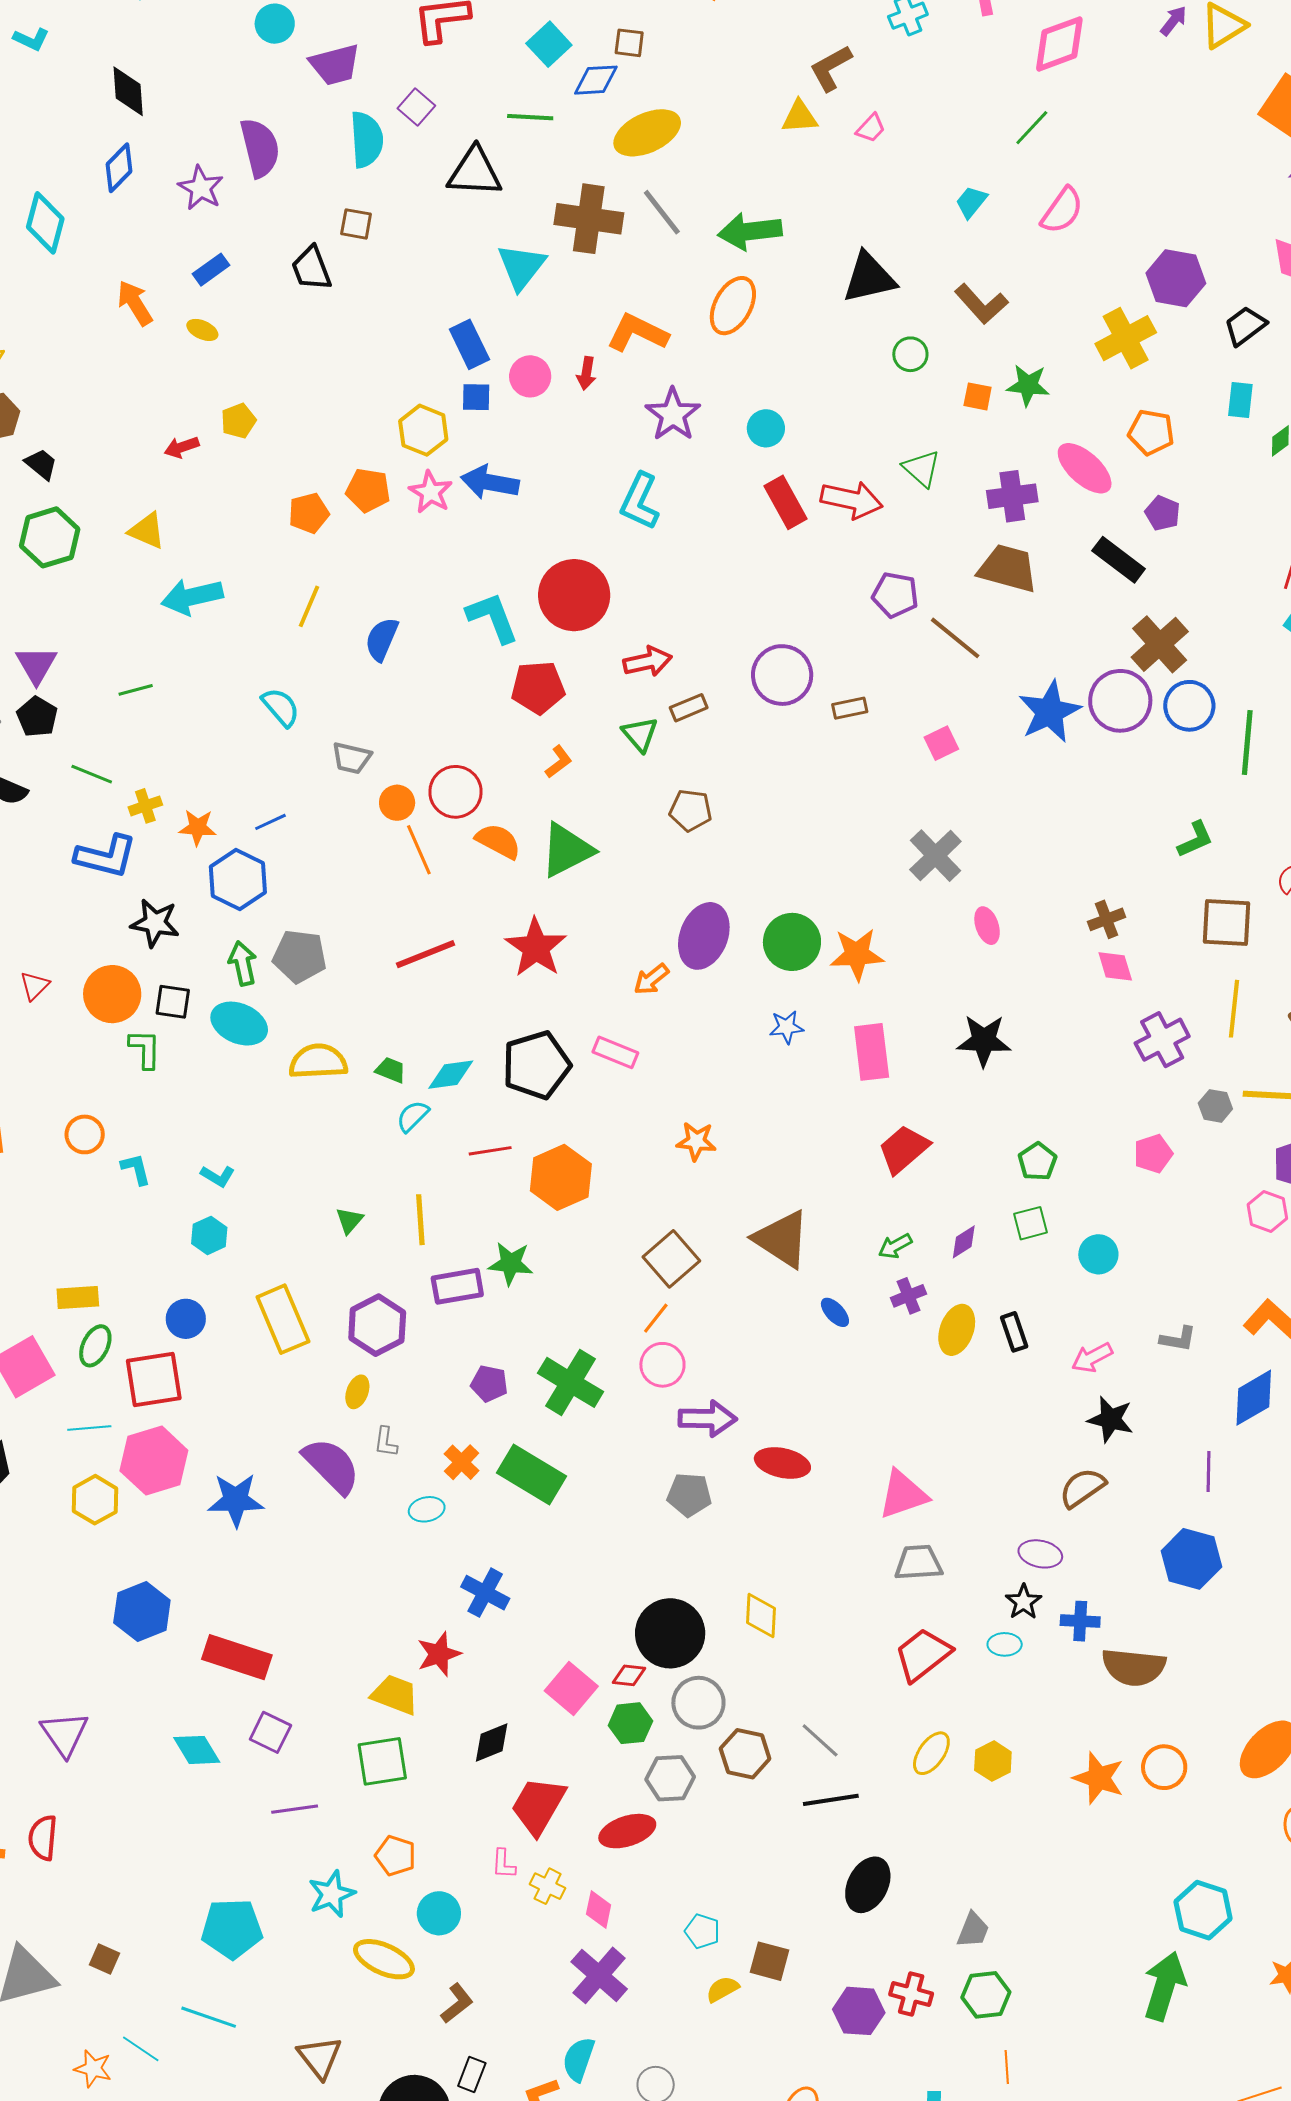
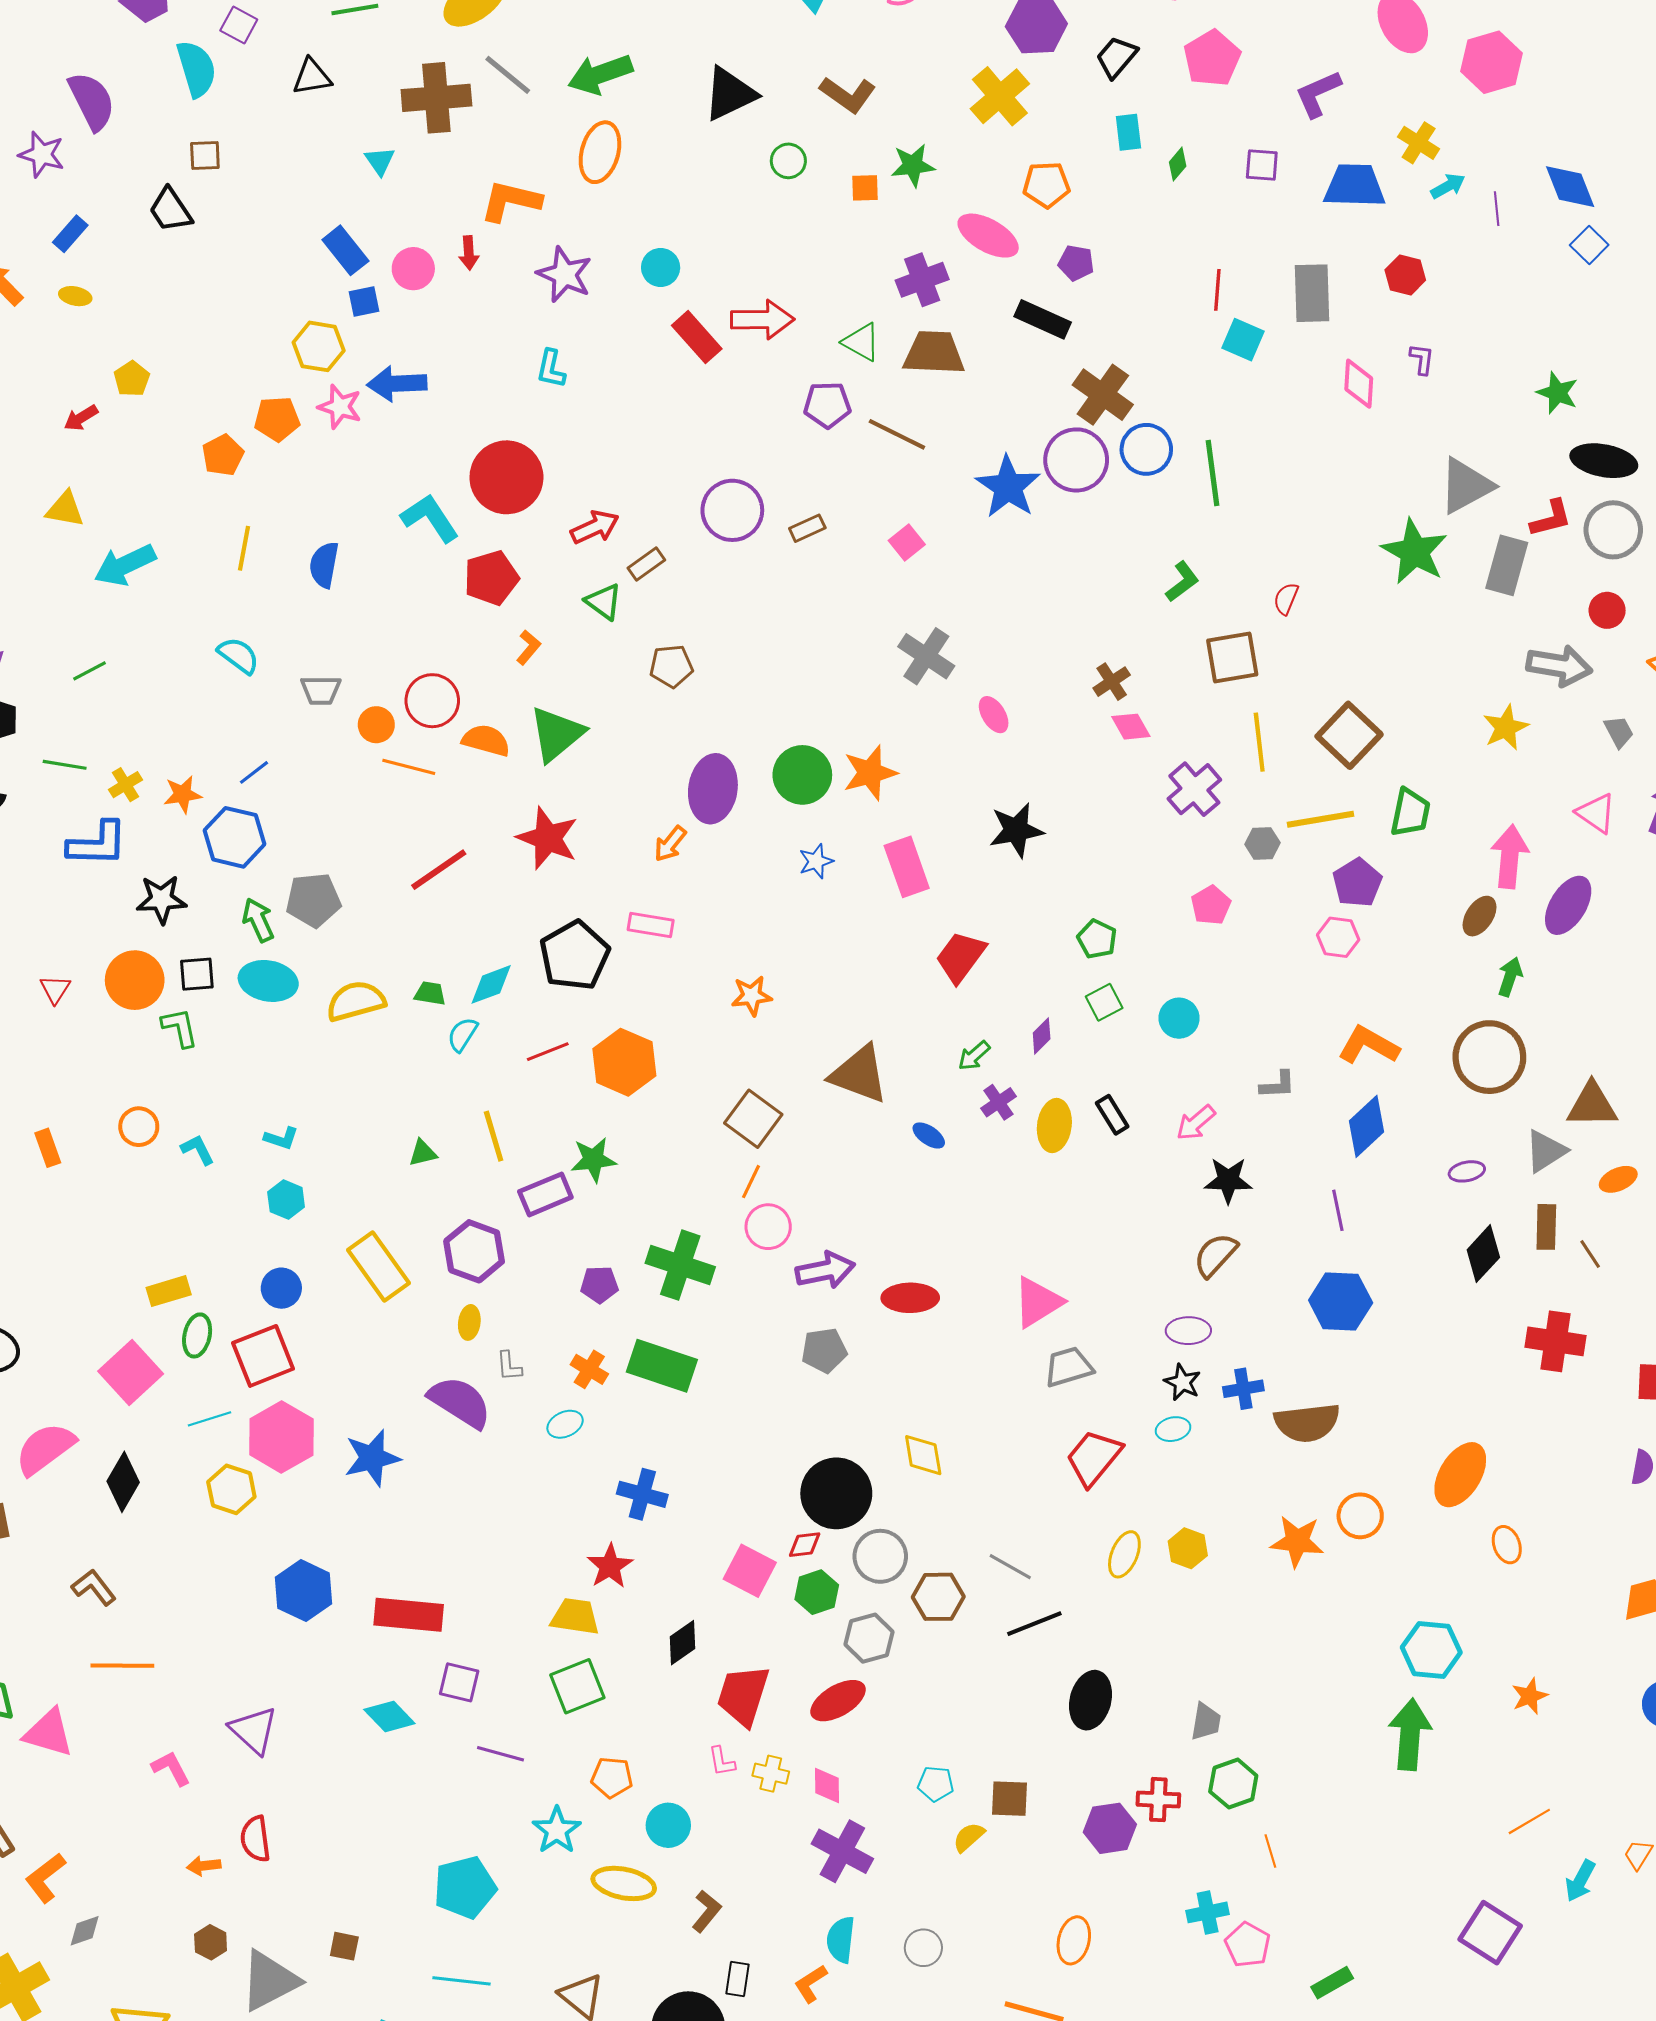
black triangle: (475, 172) -> (312, 77), size x0.7
cyan triangle: (521, 267) -> (380, 161), size x0.6
green triangle: (922, 468) -> (861, 342), moved
cyan L-shape: (640, 501) -> (551, 369), size x0.7
orange line: (419, 850) -> (409, 767), turned -39
green triangle: (349, 1220) -> (423, 1153), turned 48
purple line: (295, 1809) -> (501, 1754), turned 36

